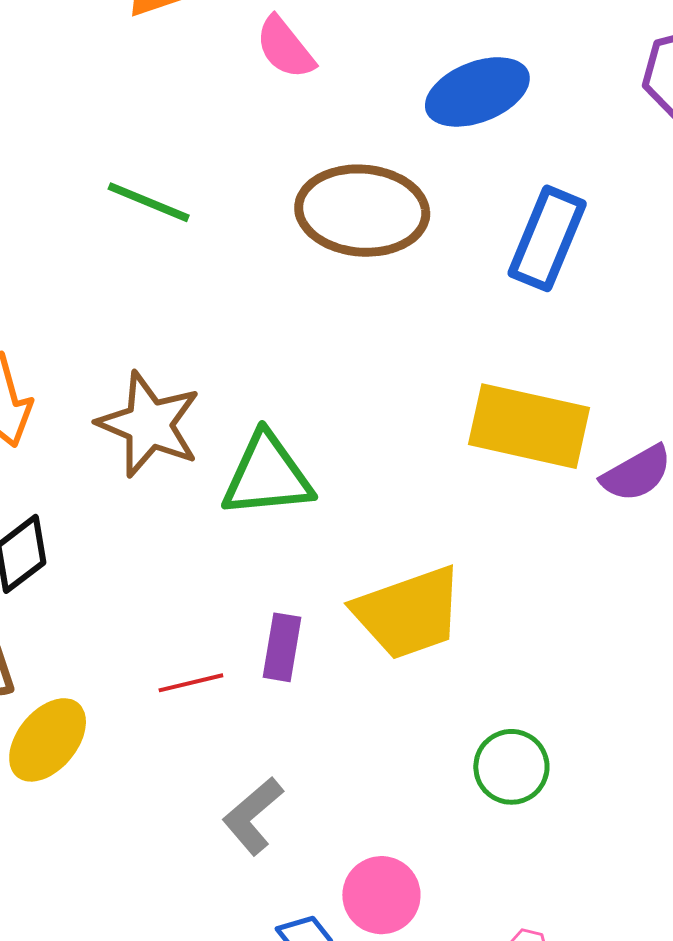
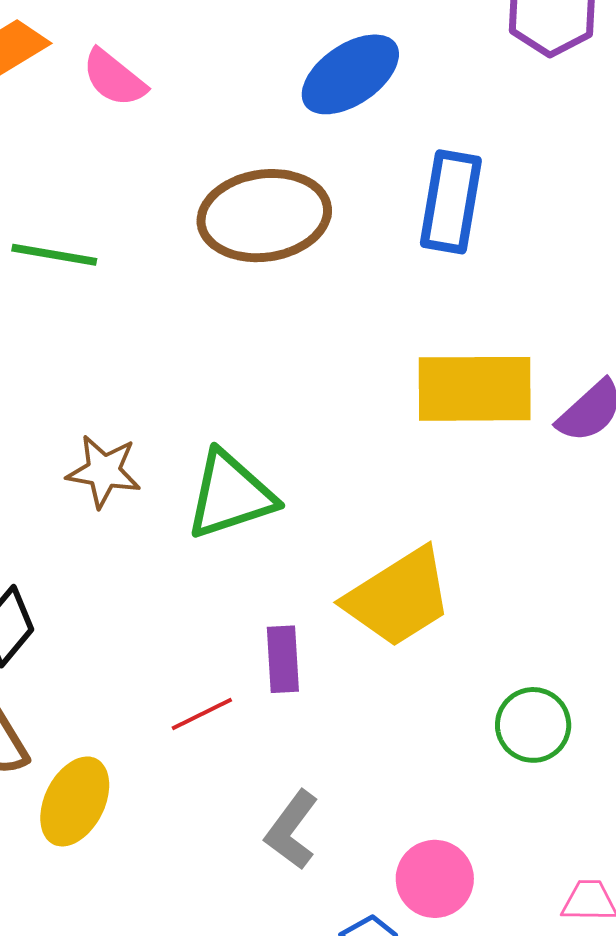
pink semicircle: (285, 48) -> (114, 78), moved
brown star: (149, 424) -> (104, 471), size x0.7

